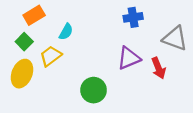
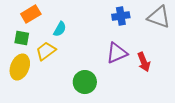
gray triangle: (175, 38) -> (159, 17), moved
green square: (24, 42) -> (22, 38), turned -35

